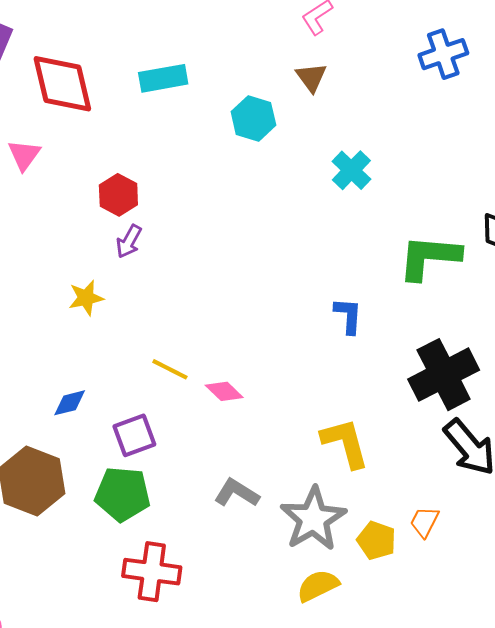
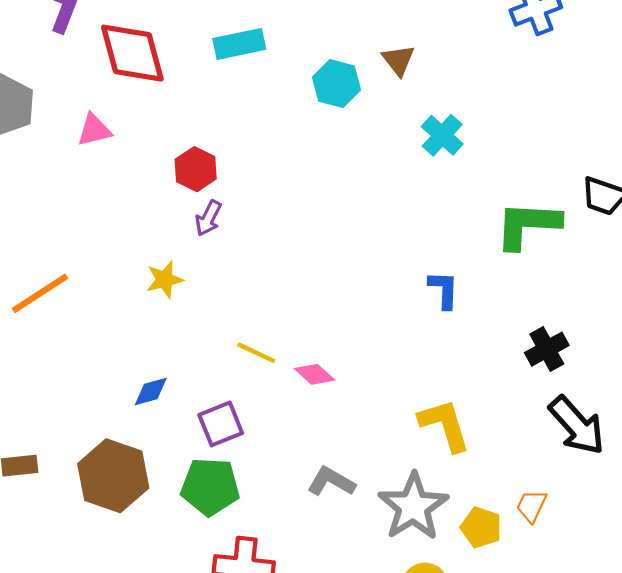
brown triangle: (311, 77) -> (398, 60), moved
pink triangle: (24, 155) -> (94, 130), turned 42
black cross: (444, 375) -> (547, 349), size x0.6

